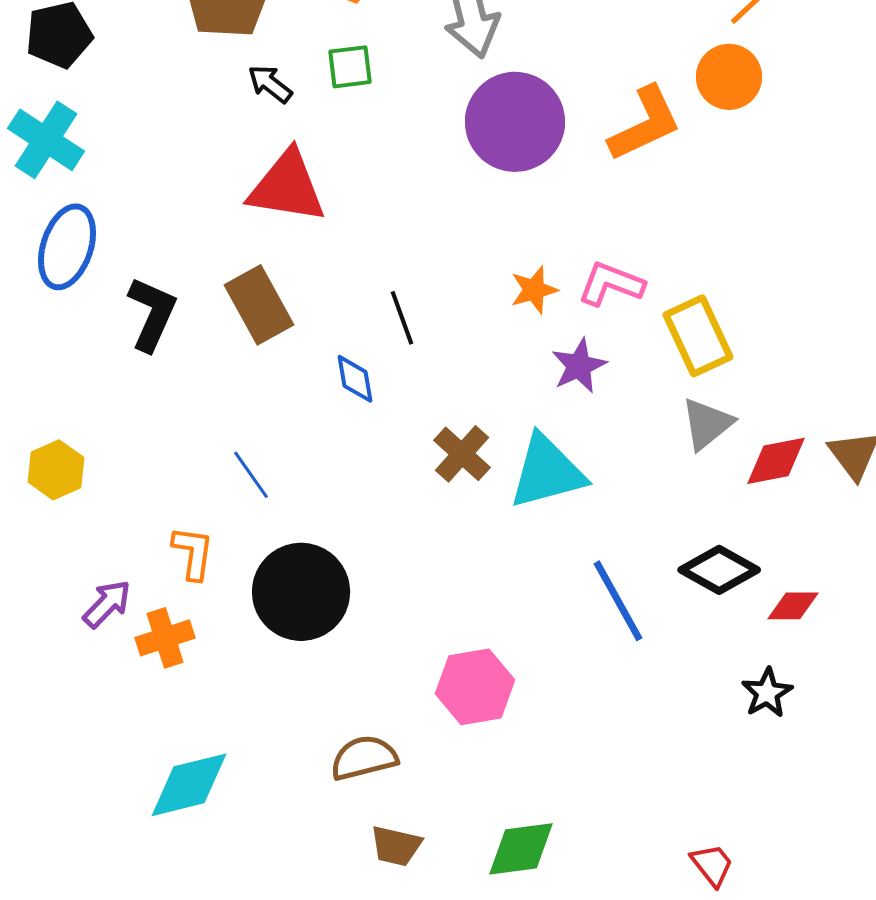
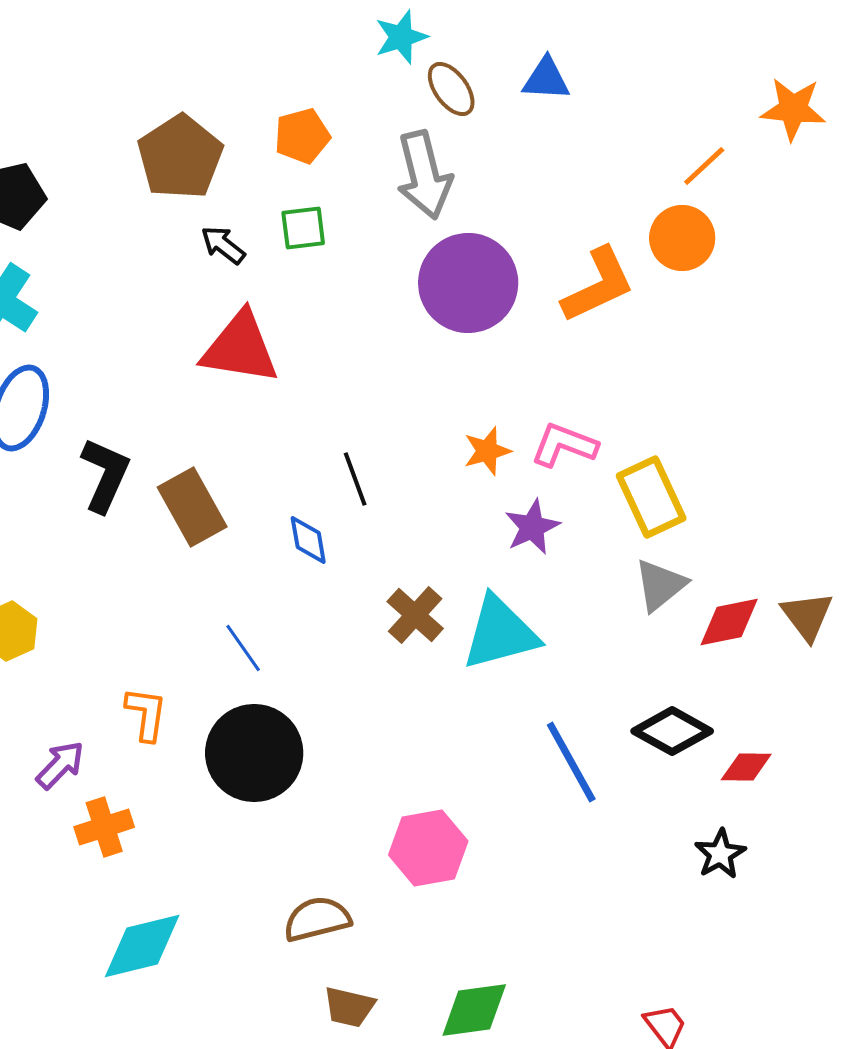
brown rectangle: (259, 305) -> (192, 507), moved
blue line: (251, 475) -> (243, 648), moved
orange cross: (165, 638) -> (104, 827), moved

